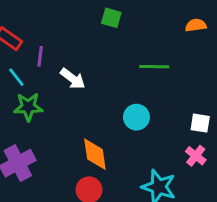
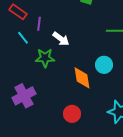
green star: (28, 107) -> (45, 58), moved
orange diamond: (95, 154) -> (82, 78), moved

